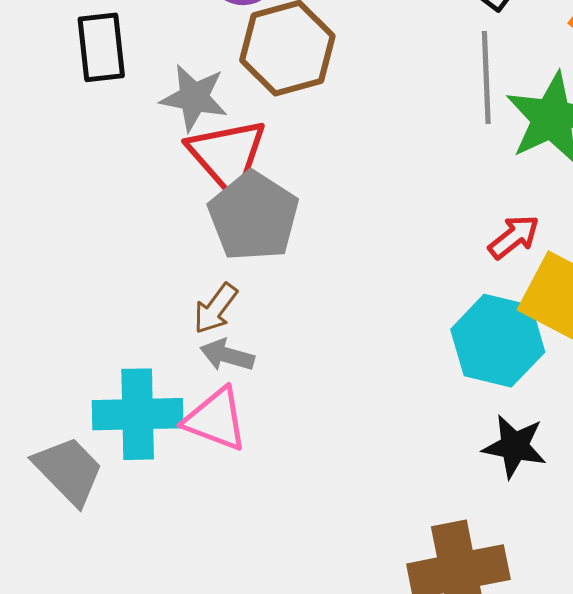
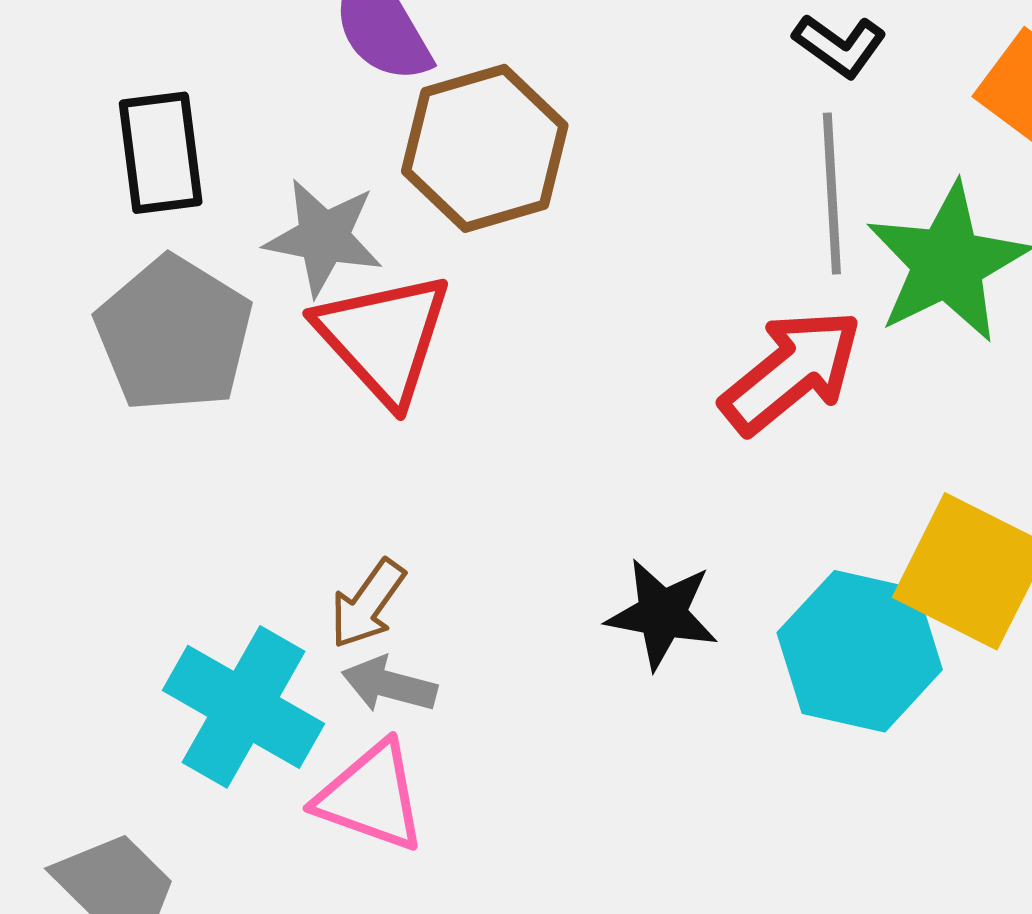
gray pentagon: (253, 216) -> (174, 334), moved
red arrow: (514, 237) -> (791, 371), moved, size x1.6
cyan cross: (138, 414) -> (243, 707), moved, turned 32
black star: (514, 446) -> (662, 614), moved

